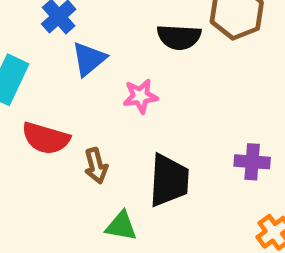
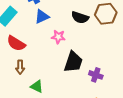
brown arrow: (96, 166) -> (20, 67), moved
black trapezoid: (169, 180) -> (73, 62), moved

